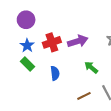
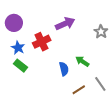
purple arrow: (78, 41) -> (65, 24), moved
blue semicircle: (55, 73) -> (64, 69), moved

